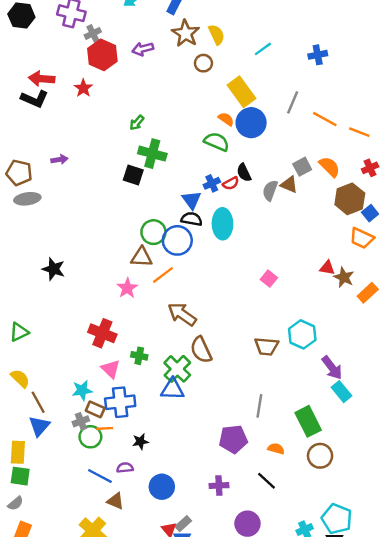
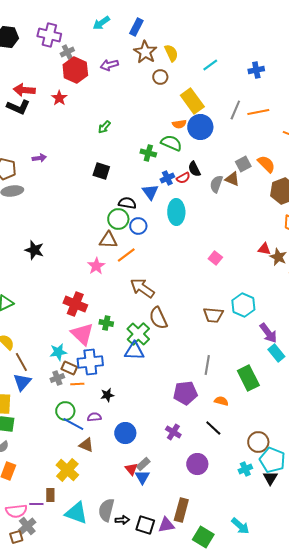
orange semicircle: (226, 119) -> (179, 124), turned 136
orange line: (325, 119) -> (258, 112), moved, turned -40
green cross: (152, 154) -> (148, 153), moved, size x0.7
black semicircle: (192, 219) -> (127, 203), moved
blue circle: (177, 240) -> (138, 226), size x0.7
pink triangle: (111, 369) -> (82, 334), size x1.4
green circle: (90, 437) -> (65, 411), moved
brown circle: (320, 456) -> (258, 442), moved
purple cross: (219, 486) -> (173, 432), turned 35

